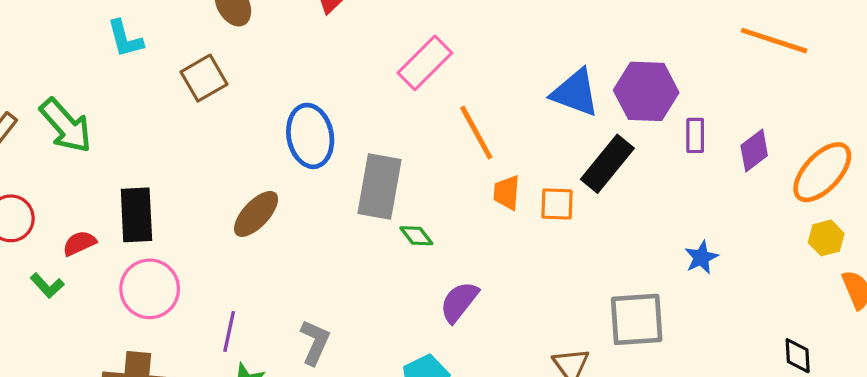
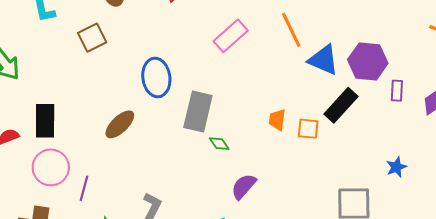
orange line: (476, 133) -> (291, 30), moved
purple line: (229, 331) -> (84, 188), moved

